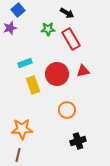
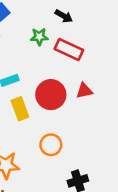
red rectangle: (71, 39) -> (69, 50), turned -35
orange circle: (67, 110) -> (51, 145), moved

